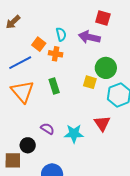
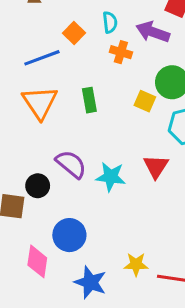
orange cross: (56, 54) -> (121, 52), moved
purple semicircle: (47, 129) -> (71, 164), size x1.5

